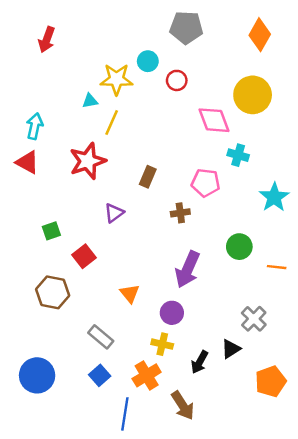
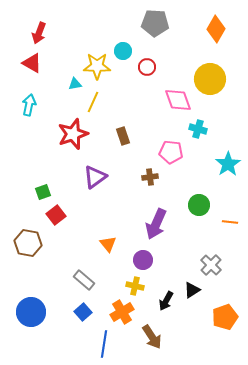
red triangle: (27, 162) -> (32, 63), moved
brown rectangle: (148, 177) -> (123, 136), moved, turned -42
purple triangle: (114, 213) -> (95, 177), size x1.4
red square: (84, 256) -> (56, 215), moved
brown hexagon: (53, 292) -> (28, 243), moved

